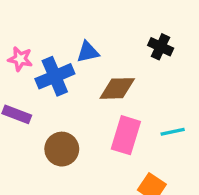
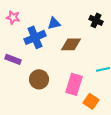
pink star: (20, 59) -> (13, 17), moved
pink rectangle: (126, 135) -> (74, 84), moved

